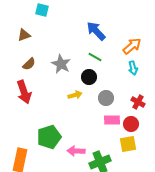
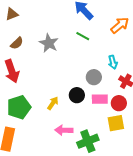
cyan arrow: (133, 68) -> (113, 62), moved
black circle: (89, 77) -> (77, 95), moved
yellow arrow: (75, 95) -> (53, 103), moved, turned -40
green pentagon: (49, 137) -> (19, 107), moved

